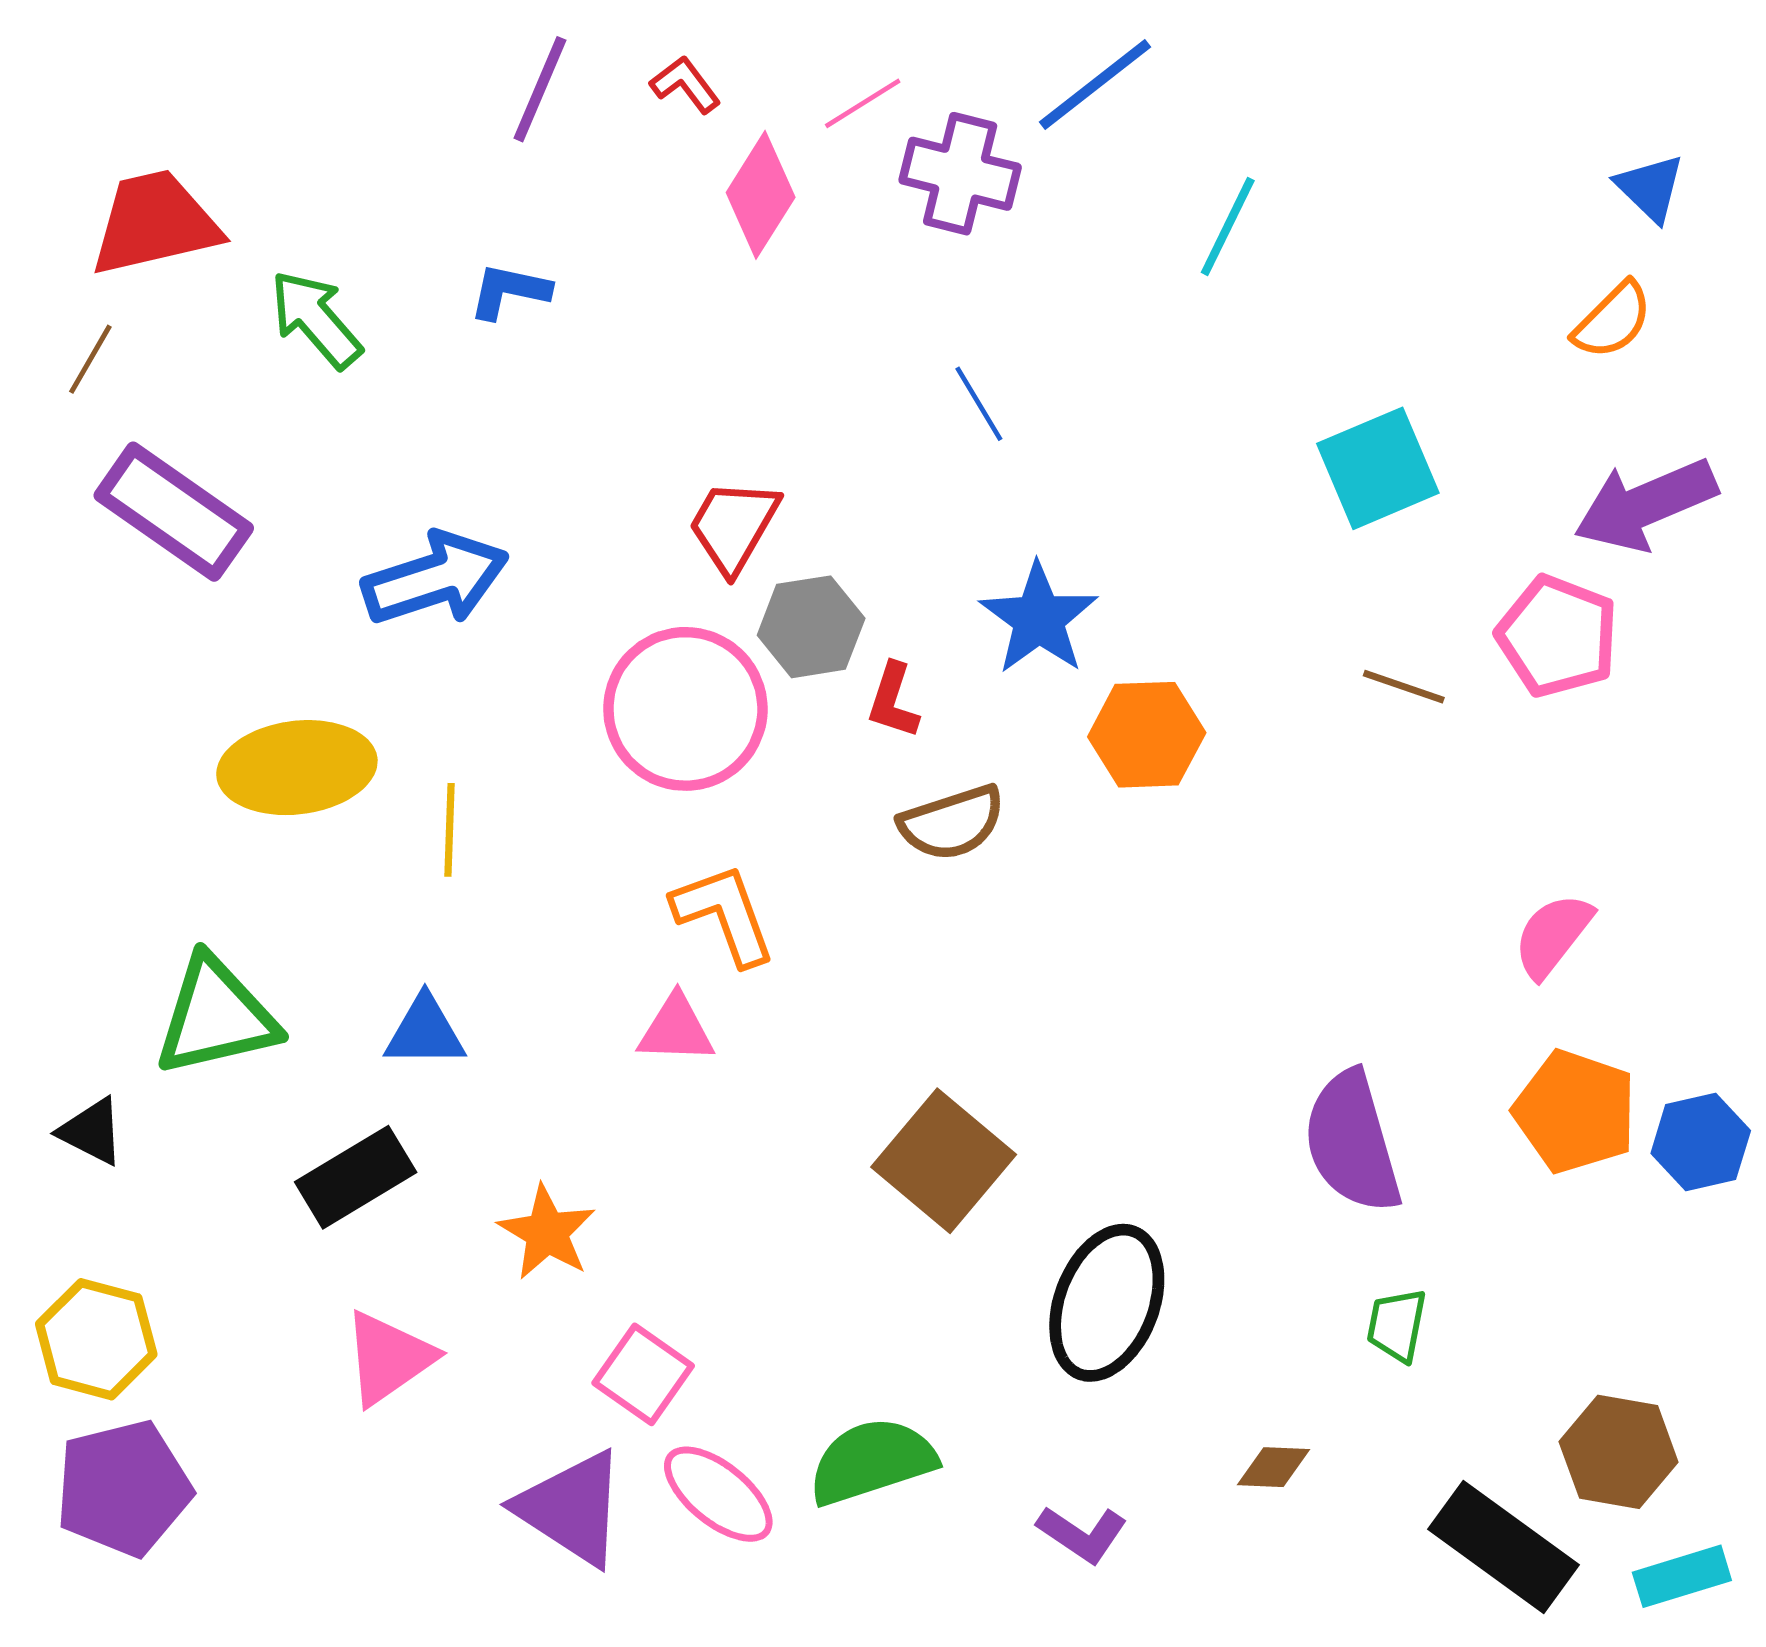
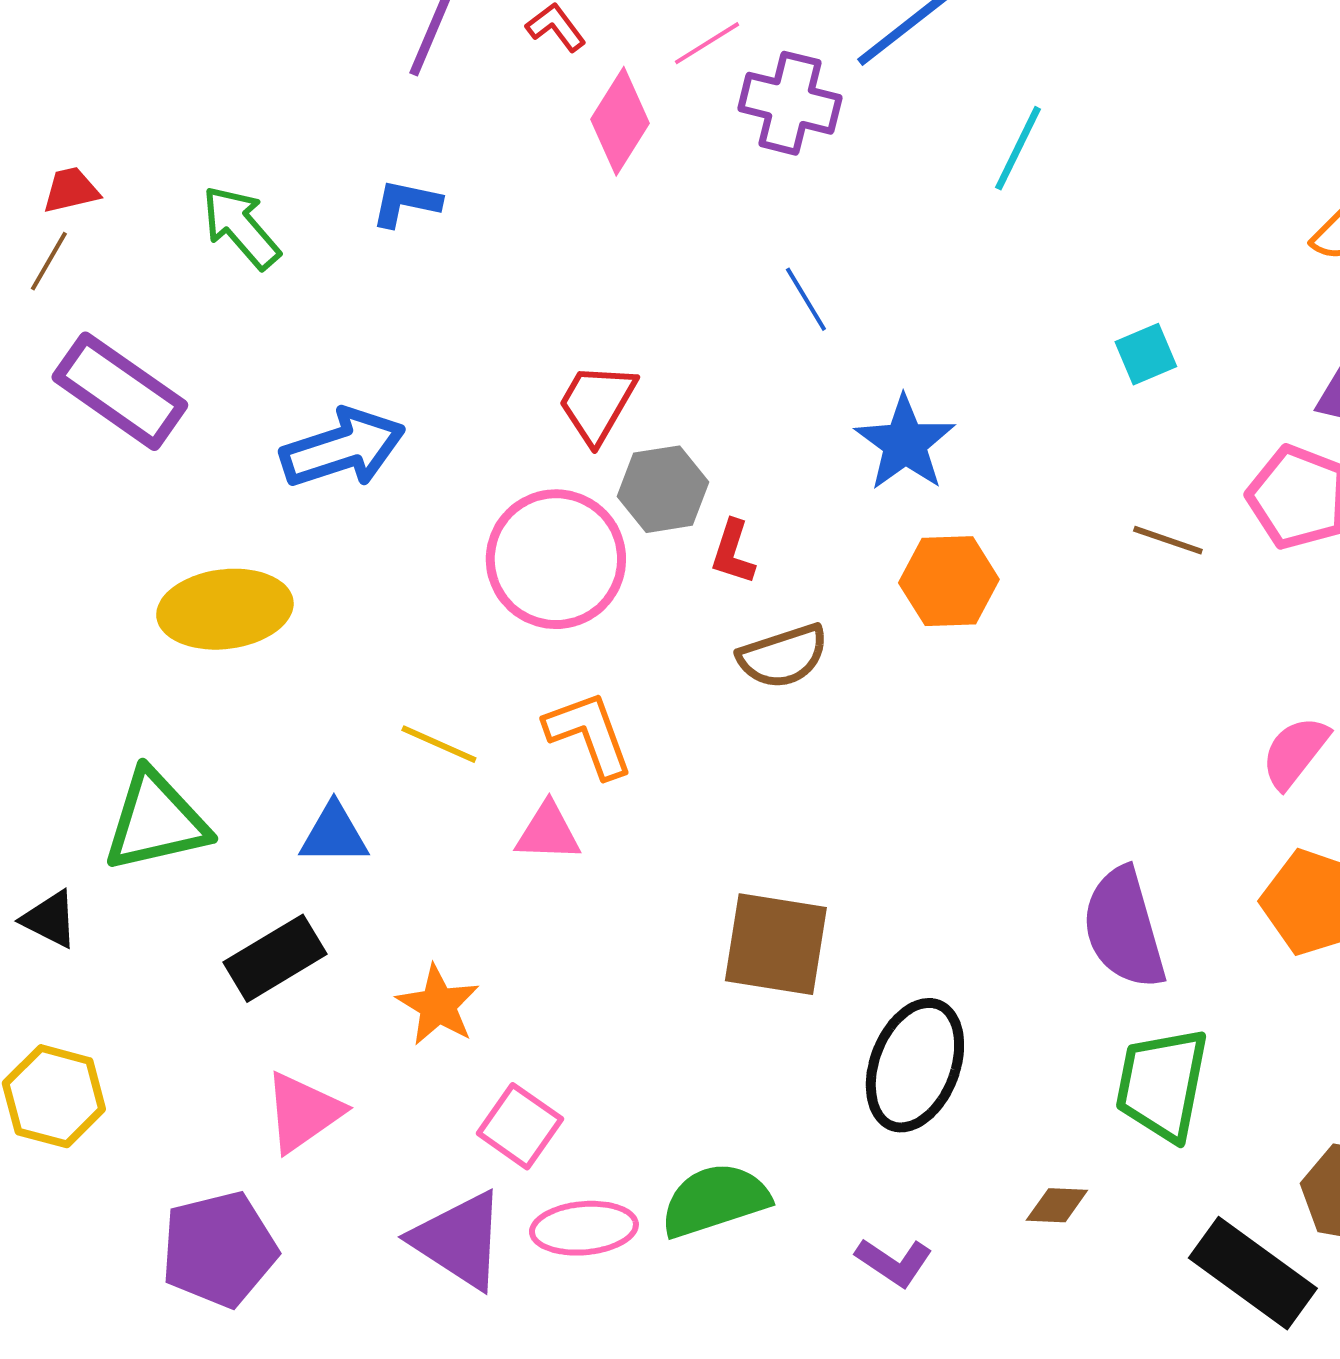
red trapezoid: (155, 223) -> (71, 190), moved, size x0.5
cyan square: (1378, 468) -> (1146, 354), size x0.6
blue star: (1039, 619) -> (905, 443), moved
yellow line: (450, 830) -> (439, 744), moved, turned -68
brown square: (944, 1161) -> (776, 944), turned -31
green trapezoid: (1397, 1325) -> (1162, 1084), size x1.8
purple pentagon: (123, 1488) -> (219, 1249), moved
pink ellipse: (718, 1494) -> (584, 1228), turned -44

